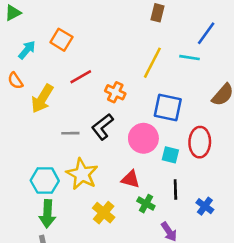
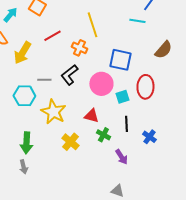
yellow line: (152, 63) -> (92, 25), moved, turned -45
cyan square: (170, 155) -> (122, 97), turned -32
cyan hexagon: (45, 181) -> (24, 96), moved

